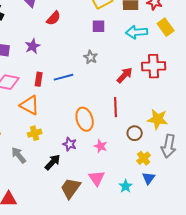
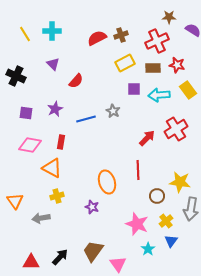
purple square: (99, 26) -> (134, 89), moved
gray star: (91, 57) -> (113, 111), moved
red cross: (154, 66) -> (176, 129), turned -30
blue line: (64, 77) -> (86, 119), moved
pink star: (101, 146) -> (137, 224), moved, size x1.6
gray arrow: (19, 155) -> (41, 218), turned -60
black arrow: (53, 162) -> (60, 257), moved
pink triangle: (97, 178) -> (118, 264), moved

